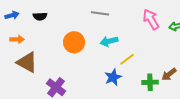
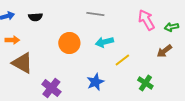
brown arrow: (169, 74) -> (164, 51), moved
blue star: (113, 77) -> (95, 82), moved
green cross: (150, 82) -> (145, 83), turned 35

